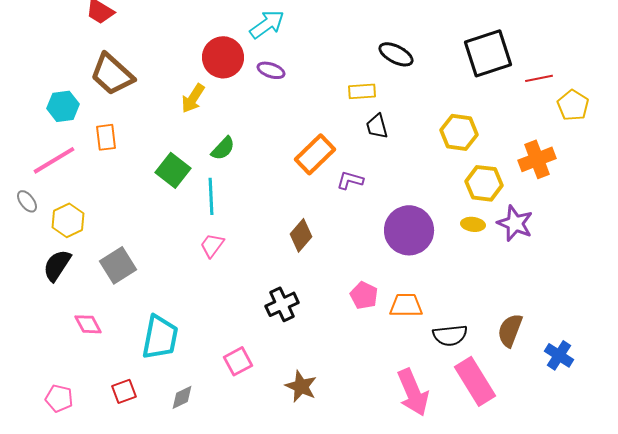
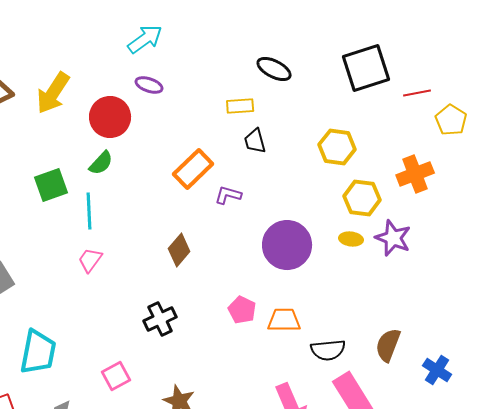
red circle: (223, 57) -> (110, 117), moved
yellow arrow: (193, 98) -> (53, 93), moved, size x1.4
green square: (173, 170) -> (51, 185), turned 32

